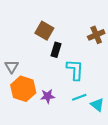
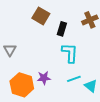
black rectangle: (56, 50) -> (62, 29), moved
orange hexagon: (23, 89) -> (22, 85), moved

